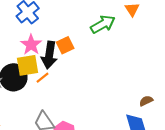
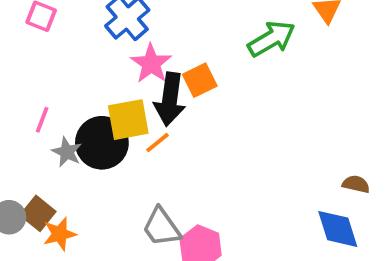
pink star: (31, 45) -> (151, 64), moved
brown semicircle: (146, 101) -> (356, 184), turned 40

